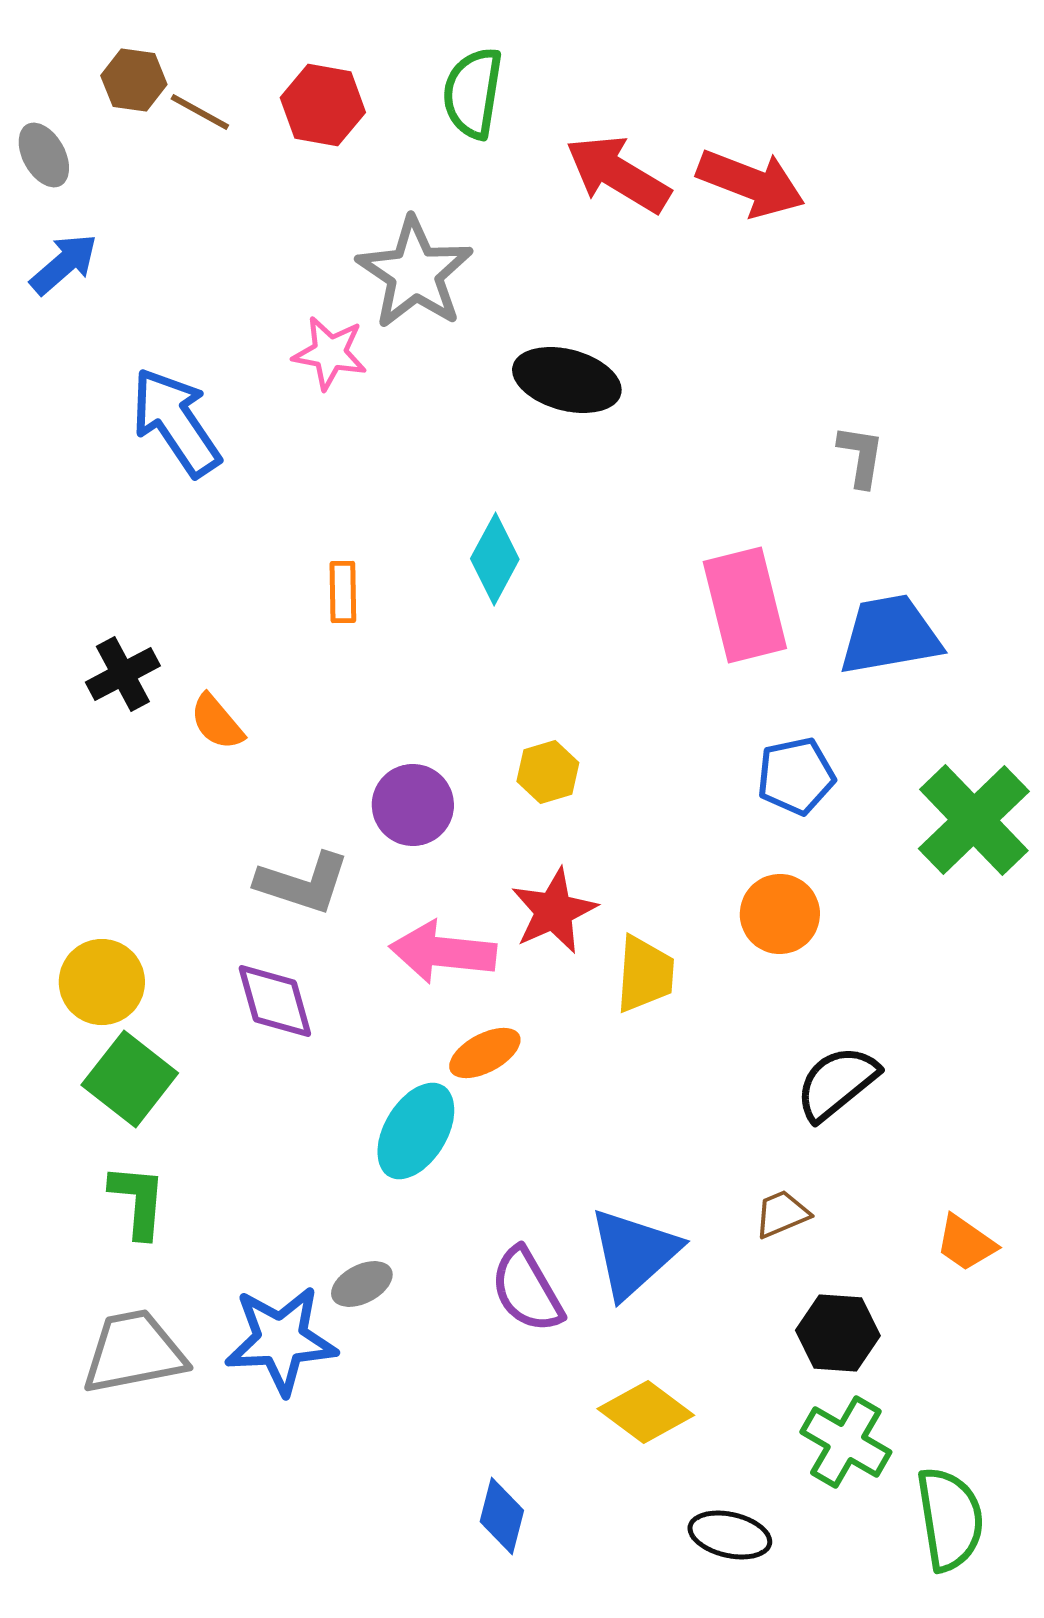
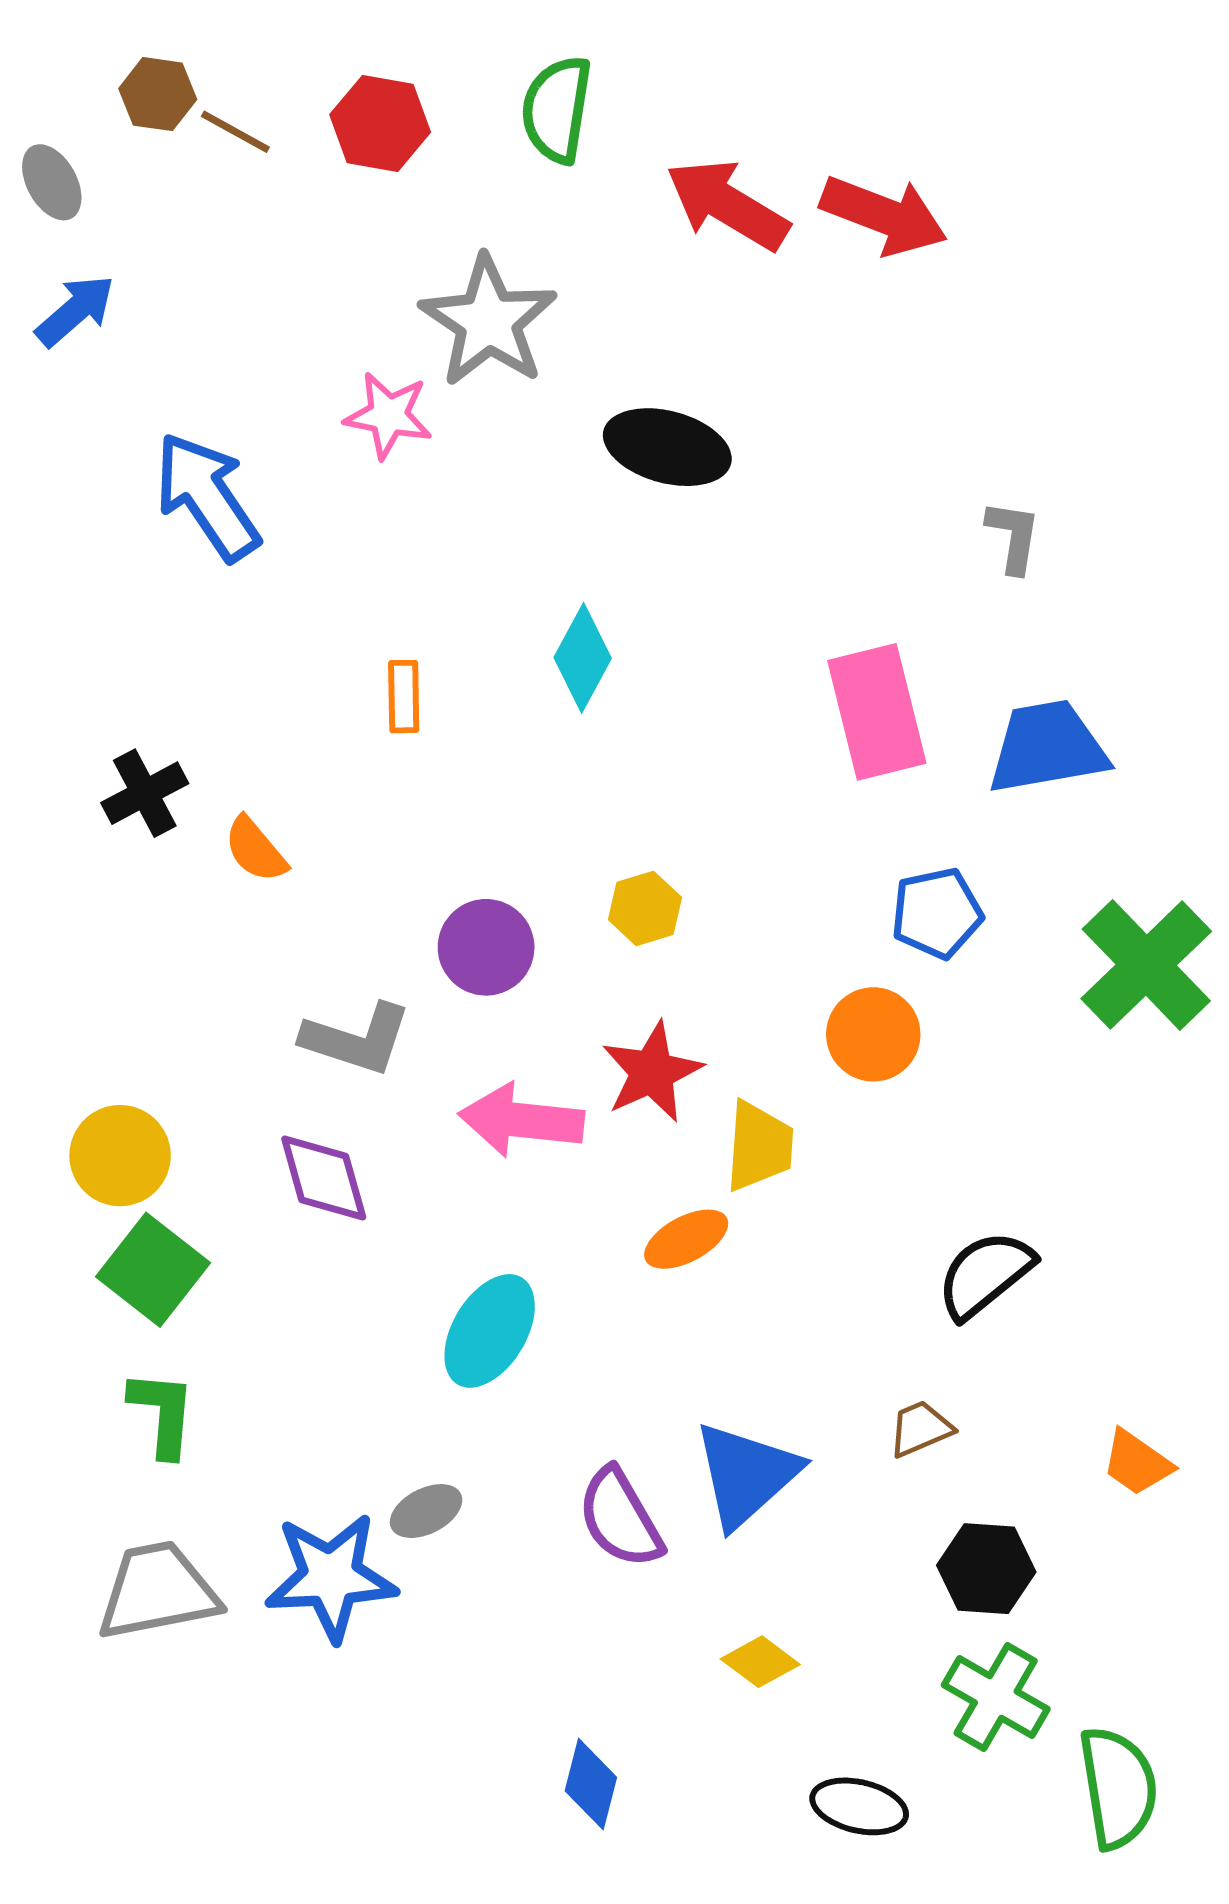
orange circle: (780, 914) -> (873, 1034), moved
orange ellipse: (485, 1053) -> (686, 1239), moved
yellow diamond: (646, 1412) -> (760, 1662), size x0.7

